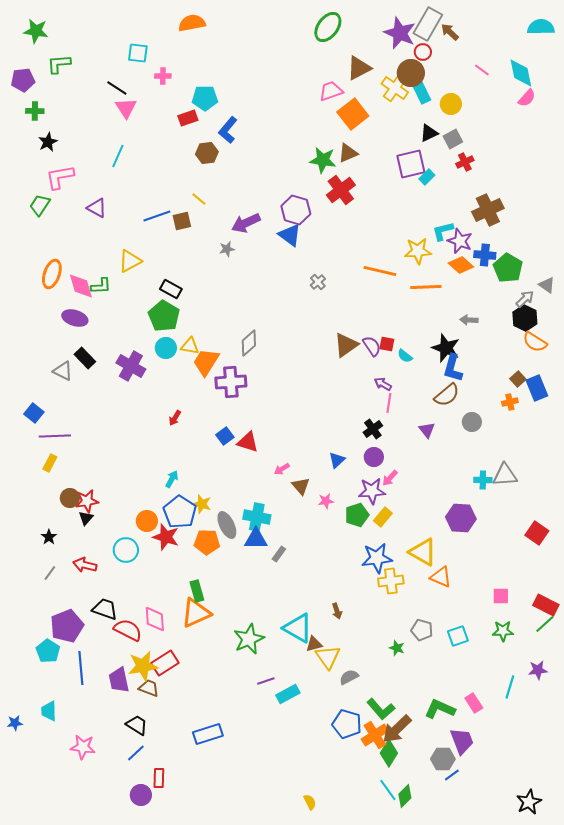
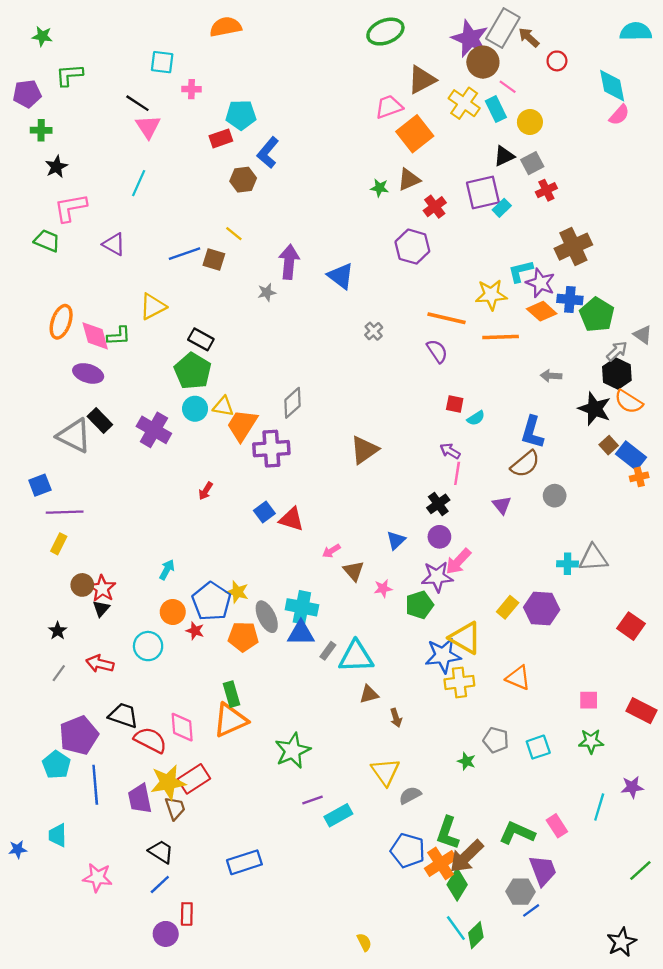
green ellipse: (328, 27) -> (385, 32), turned 32
green star: (36, 31) -> (42, 36), size x0.7
red circle: (423, 52) -> (557, 61), moved
pink line: (482, 70) -> (508, 87), moved
brown circle: (411, 73) -> (483, 62), moved
green star: (323, 160) -> (380, 188), size x0.6
red cross: (341, 190) -> (435, 207), moved, size x0.7
green trapezoid: (40, 205) -> (47, 241), turned 80
purple hexagon: (296, 210) -> (412, 247), moved
brown square: (182, 221) -> (214, 259), turned 30
purple arrow: (246, 223) -> (289, 262), turned 120
brown triangle: (346, 345) -> (364, 450), moved
purple semicircle: (372, 346) -> (437, 351), moved
black star: (446, 348) -> (595, 409), moved
cyan semicircle: (405, 356) -> (476, 418), turned -70
gray triangle: (63, 371) -> (74, 436), size x1.5
blue rectangle: (537, 388) -> (631, 456), turned -30
orange cross: (510, 402) -> (639, 477), moved
blue square: (34, 413) -> (40, 485), turned 30
pink arrow: (390, 478) -> (458, 561), size x1.4
cyan arrow: (172, 479) -> (167, 570), moved
red star: (87, 501) -> (102, 588), turned -30
yellow rectangle: (383, 517) -> (508, 607), moved
red star: (166, 537) -> (195, 631), size x0.6
yellow triangle: (423, 552) -> (465, 638), moved
green line: (545, 624) -> (640, 870), moved
cyan triangle: (298, 628) -> (356, 657), moved, turned -32
brown triangle: (314, 644) -> (369, 694), moved
brown trapezoid: (149, 688) -> (175, 808), turned 50
green L-shape: (381, 709) -> (448, 833), turned 60

